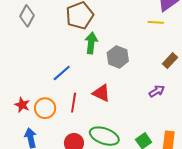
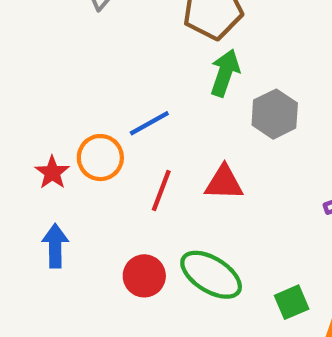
red triangle: (101, 93) -> (224, 183), turned -36
orange circle: (45, 108) -> (100, 158), moved

